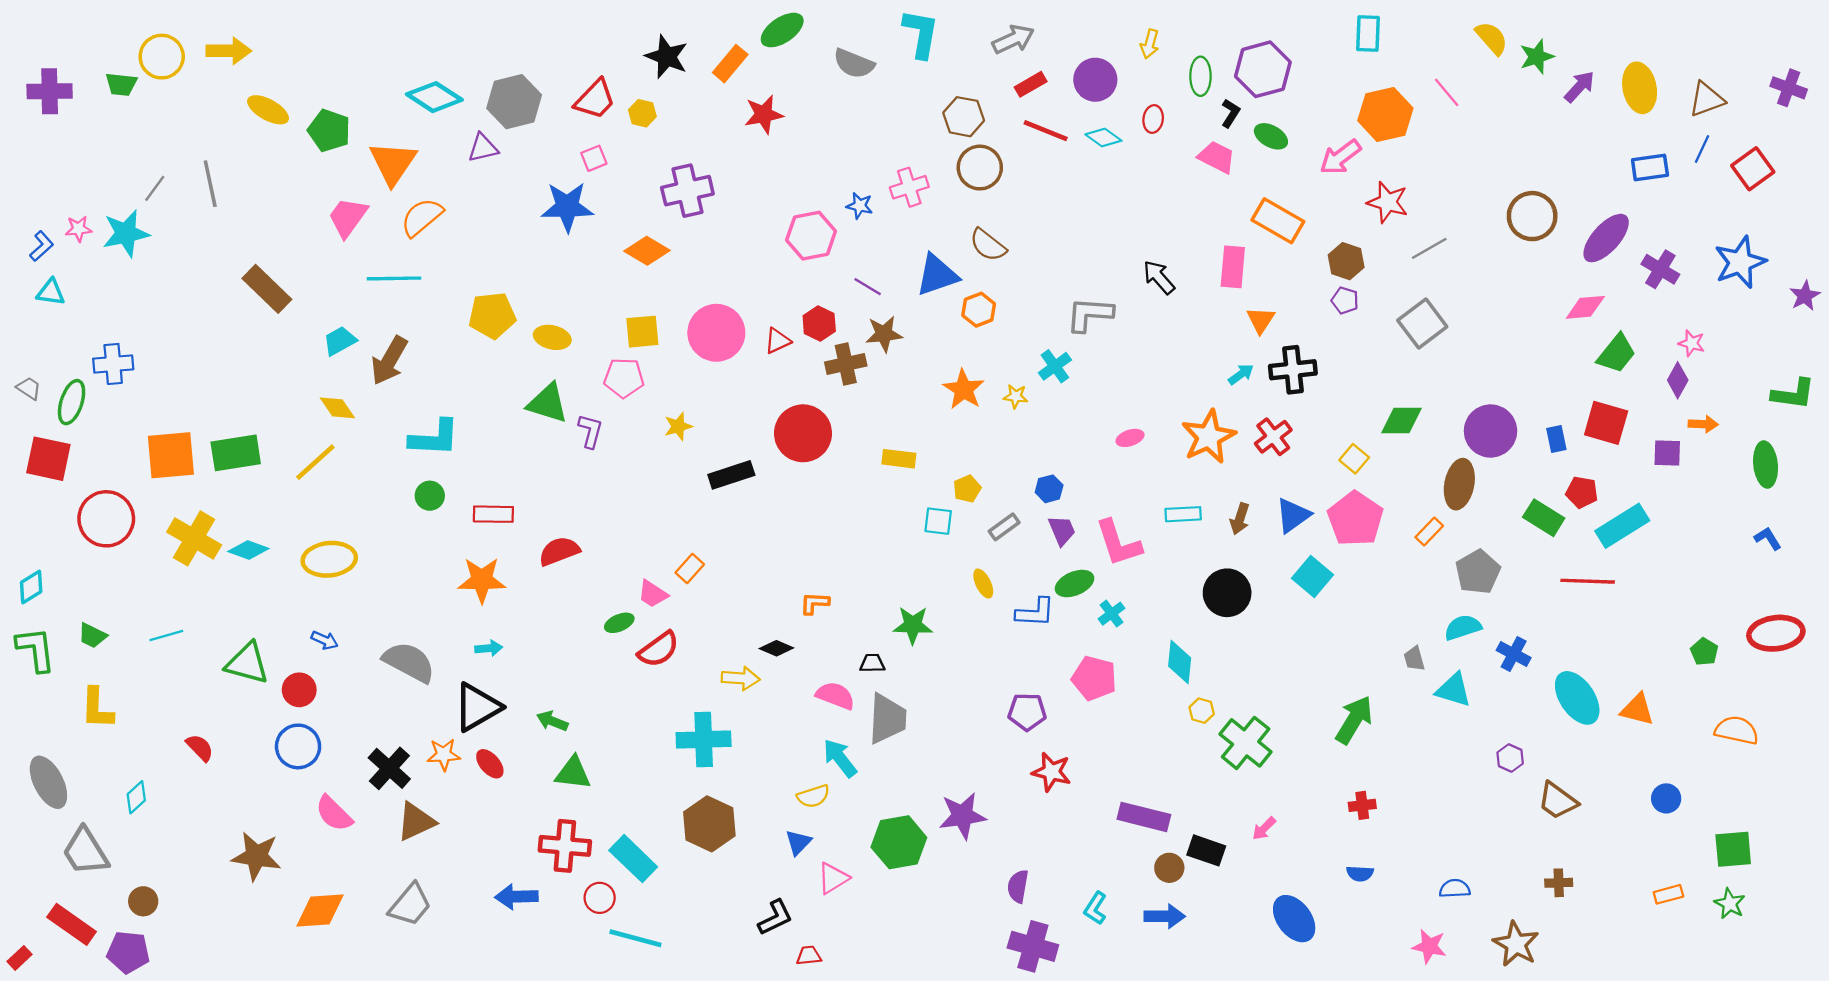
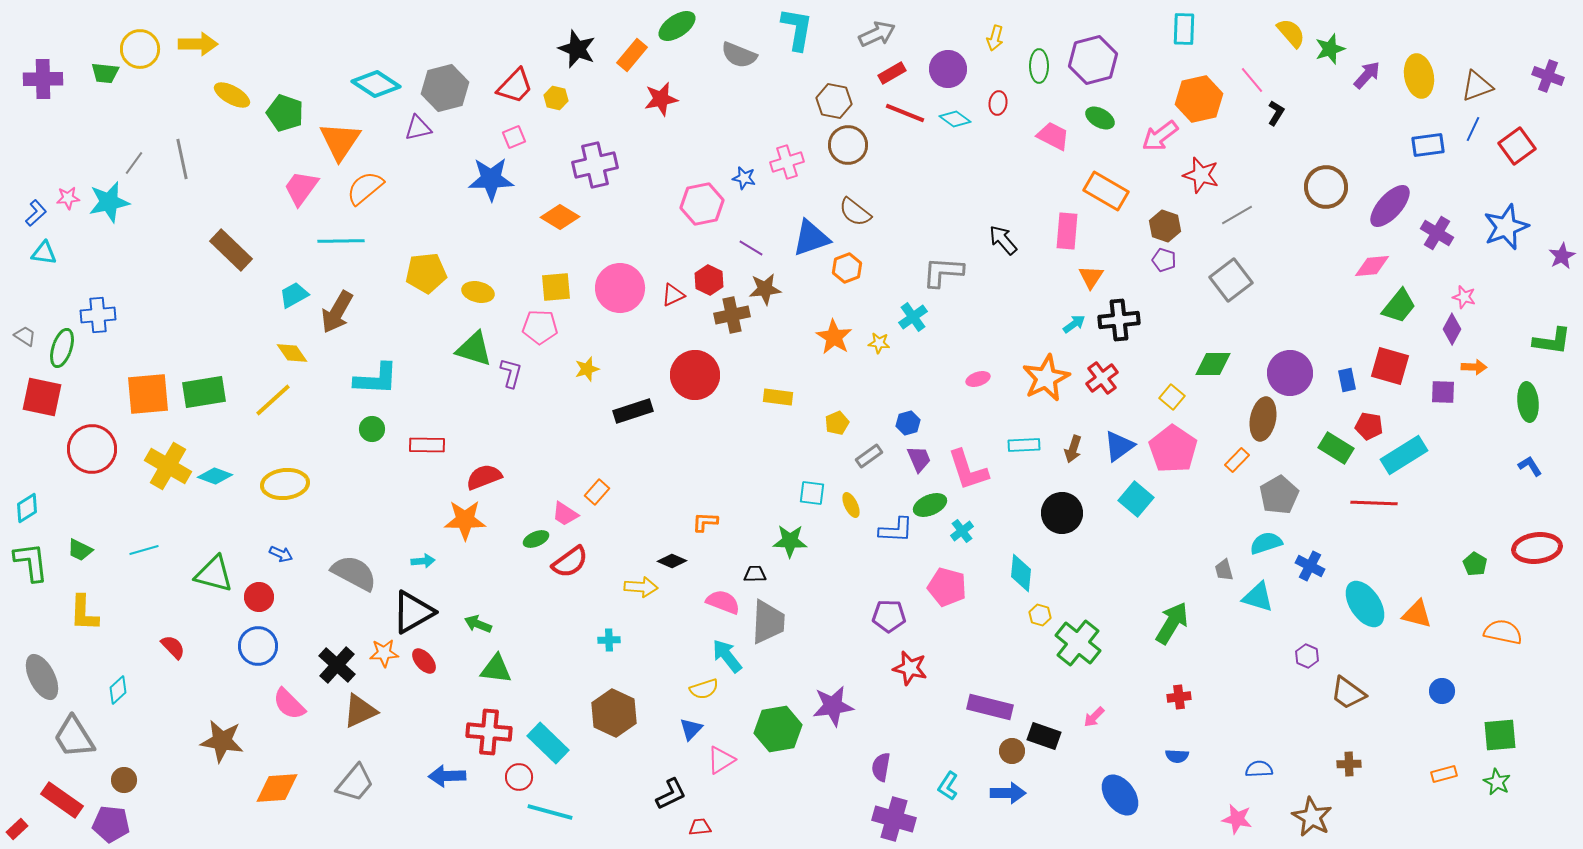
black L-shape: (1231, 113) -> (1276, 113), moved
cyan square: (938, 521) -> (812, 493), moved
orange star: (482, 580) -> (465, 520), moved
cyan cross: (704, 740) -> (609, 640), size x0.5

